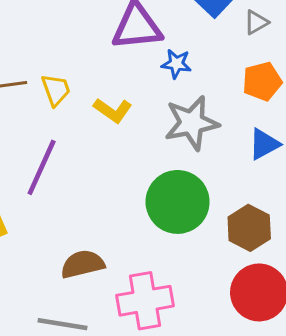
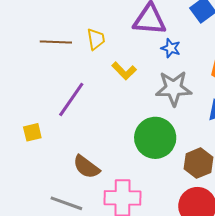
yellow trapezoid: (56, 90) -> (96, 39), moved
brown semicircle: (83, 264) -> (86, 167), turned -140

